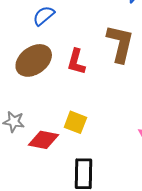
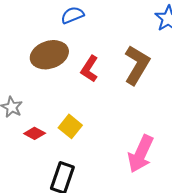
red diamond: (44, 140) -> (35, 133), size x0.7

